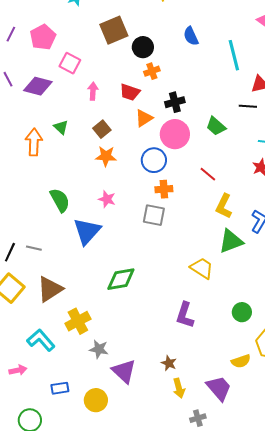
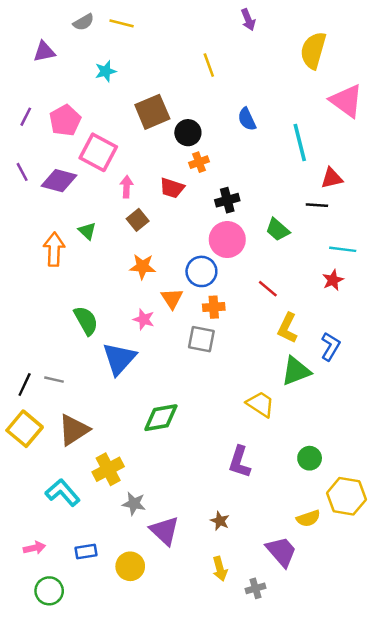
pink square: (70, 63) -> (98, 152), size x1.4
orange triangle: (144, 118) -> (172, 299), moved, turned -30
brown square: (102, 129) -> (138, 220), moved
pink arrow: (18, 370) -> (34, 548), moved
yellow arrow: (179, 388) -> (220, 569), moved

